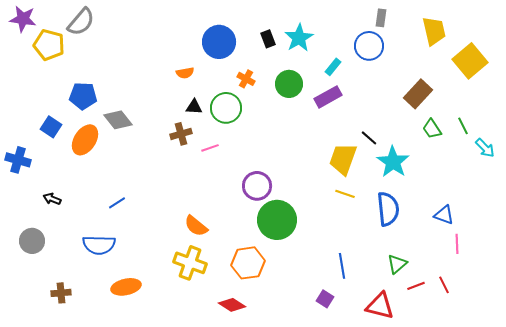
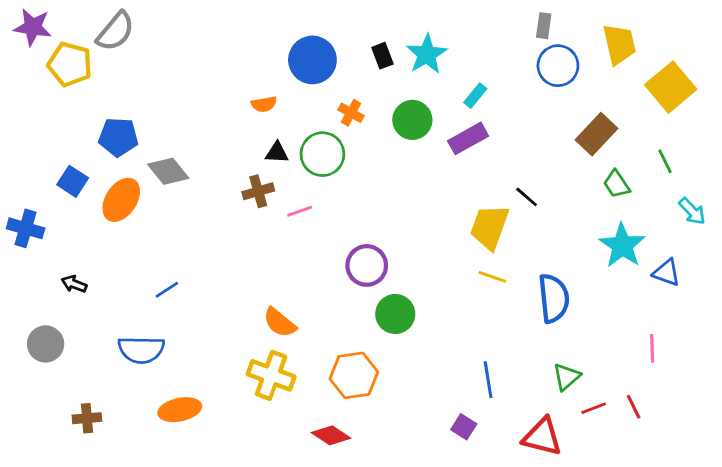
blue circle: (369, 46) -> (558, 66), moved
green line: (463, 126) -> (665, 161), moved
cyan star: (393, 162) -> (622, 245), moved
blue triangle: (444, 215) -> (666, 273), moved
green circle: (277, 220) -> (395, 314), size x0.7

